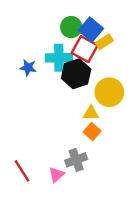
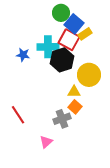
green circle: (71, 27) -> (61, 13), moved
gray cross: (76, 160) -> (62, 119), moved
red line: (22, 171) -> (18, 115), moved

